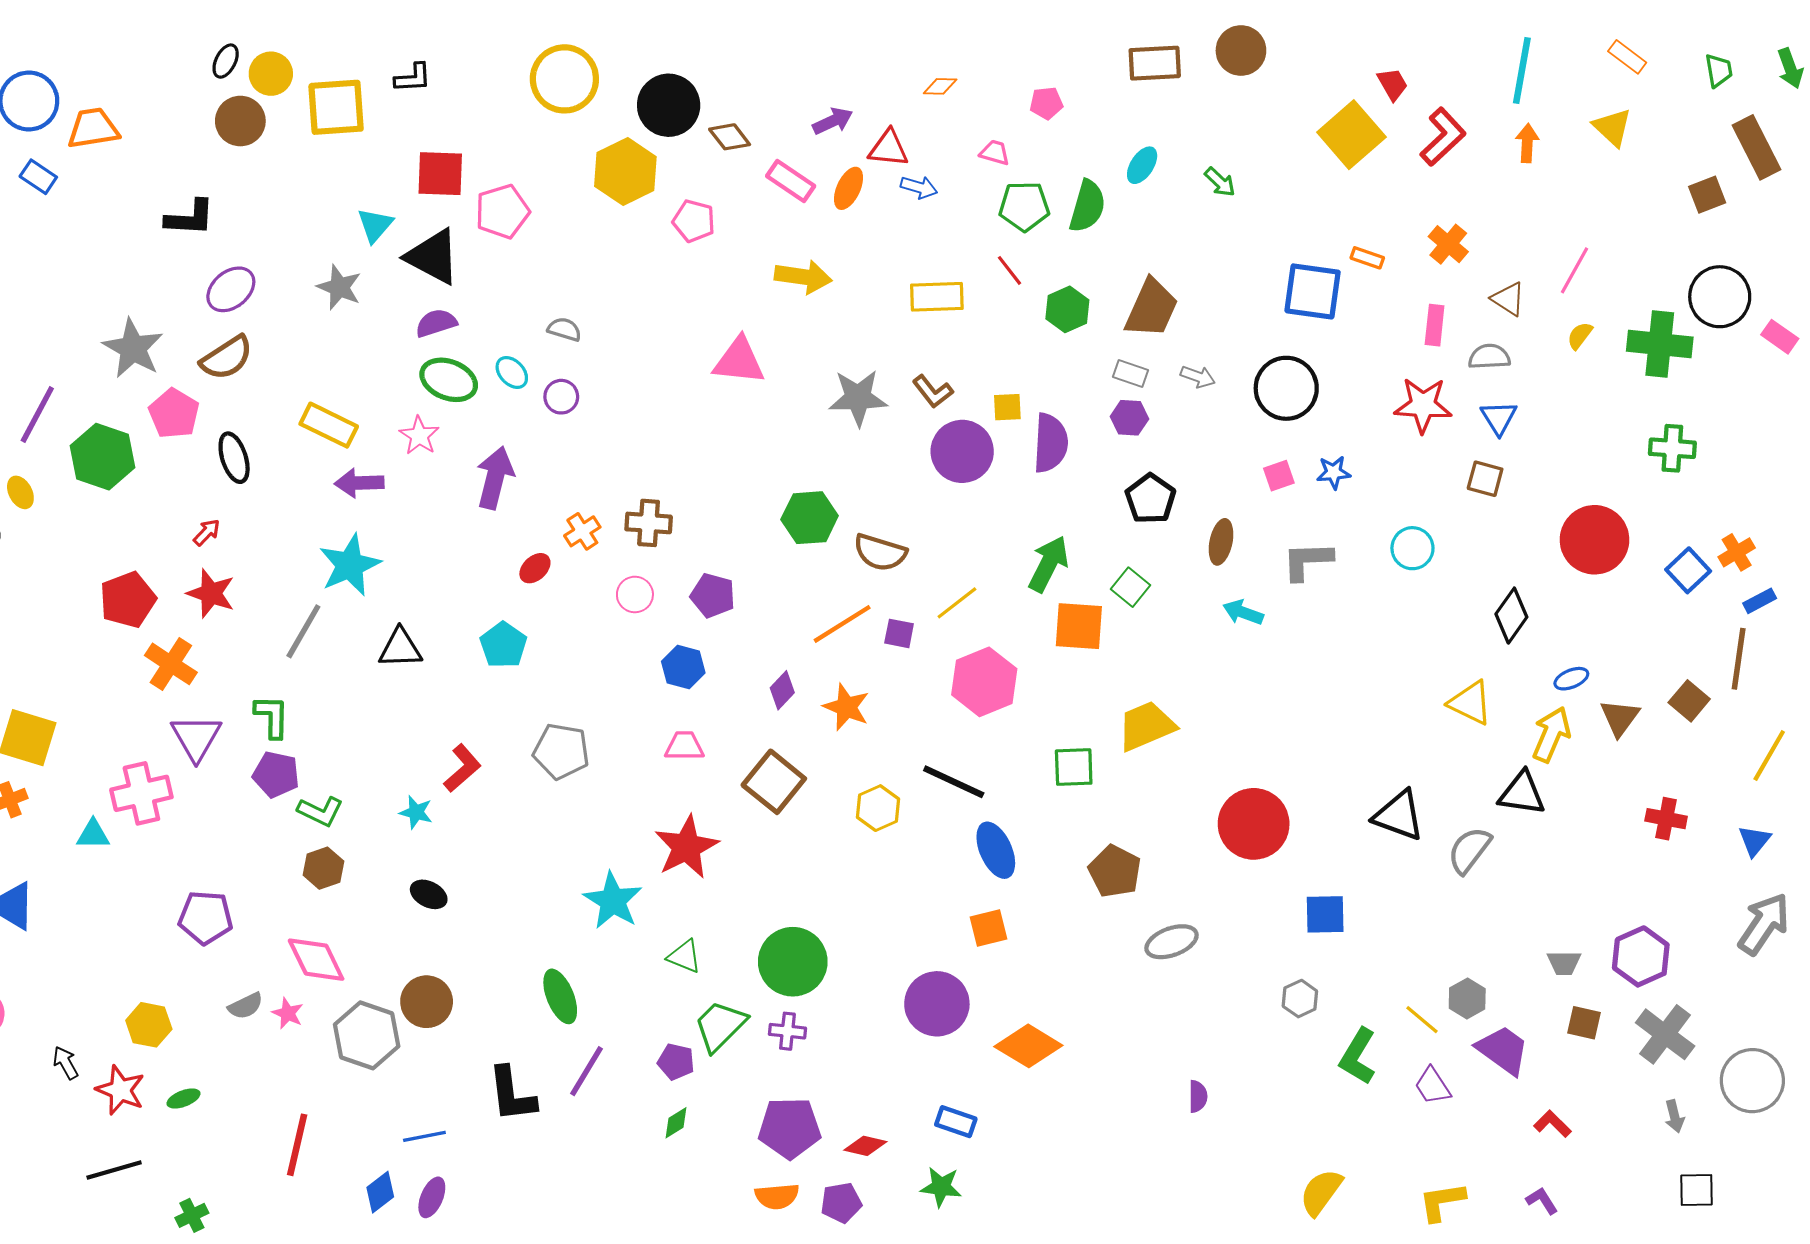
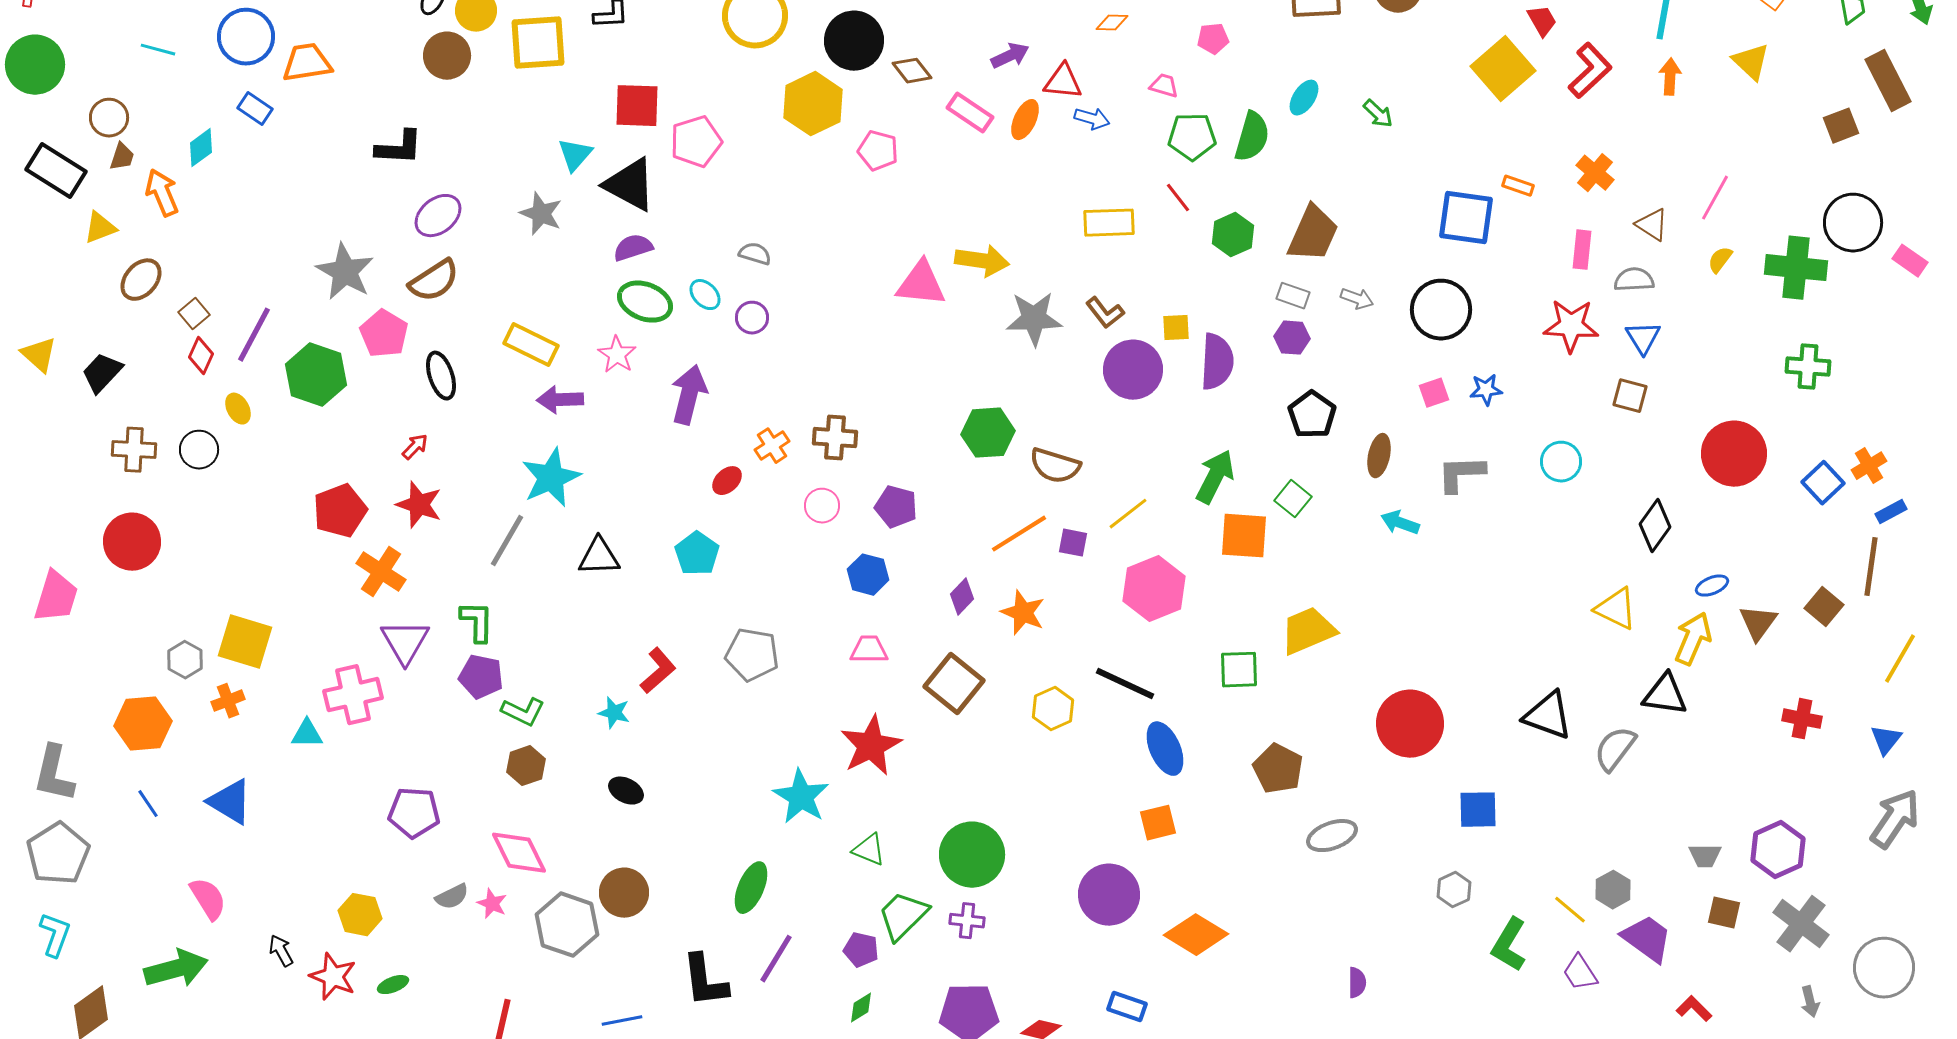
yellow arrow: (803, 277) -> (982, 261), moved
green ellipse: (560, 996) -> (751, 888), turned 45

